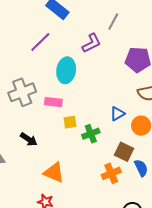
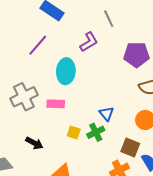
gray line: (113, 22) -> (109, 19), turned -48
blue triangle: (117, 114) -> (106, 114), moved, turned -35
yellow square: (70, 122) -> (74, 132), moved, turned 32

